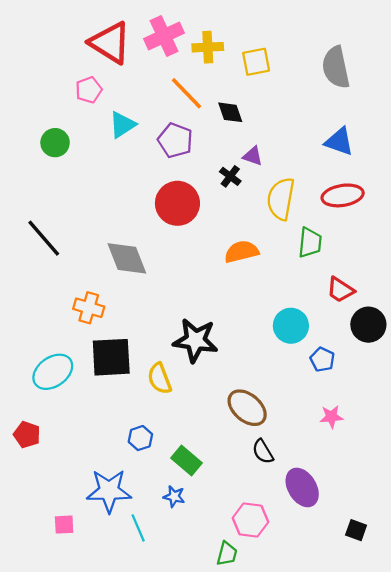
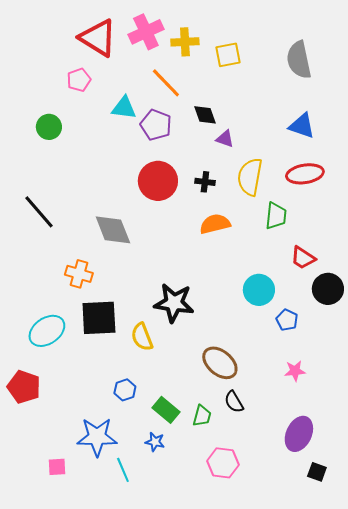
black diamond: (230, 112) -> (205, 115), moved
cyan triangle: (122, 125) -> (124, 108), moved, turned 40
black cross: (230, 176) -> (205, 182), moved, turned -30
red pentagon: (27, 435) -> (24, 387), size x1.4
purple ellipse: (302, 487) -> (299, 434), moved, turned 56
green trapezoid: (227, 554) -> (202, 416), moved

